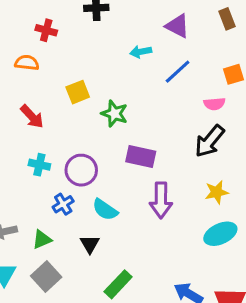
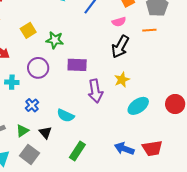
purple circle: (81, 170) -> (38, 68), moved
yellow star: (217, 192) -> (122, 80), moved
cyan semicircle: (105, 210) -> (66, 116), moved
black triangle: (90, 244) -> (45, 133), moved

